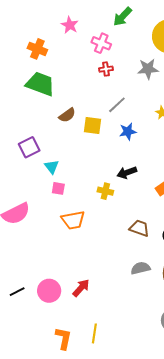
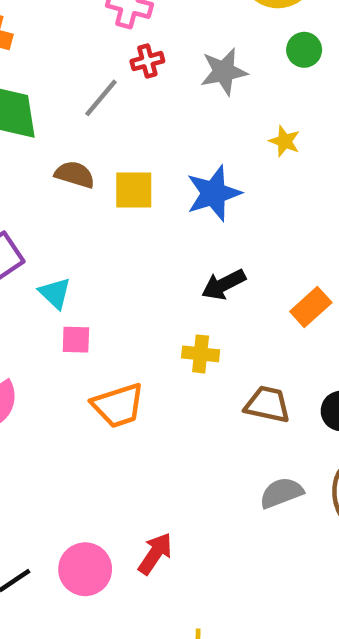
gray star: (148, 69) -> (224, 72), moved
gray line: (117, 105) -> (101, 98), moved
brown semicircle: (67, 115) -> (75, 174), turned -120
blue star: (128, 131) -> (214, 193), size x1.4
yellow cross: (105, 191) -> (201, 354), moved

